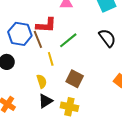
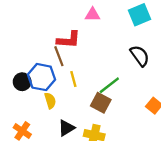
blue hexagon: (20, 34) -> (41, 77), moved
green line: (68, 40) -> (109, 85), moved
yellow semicircle: (42, 81) -> (50, 101), moved

